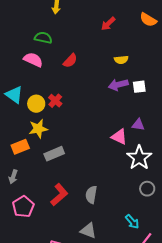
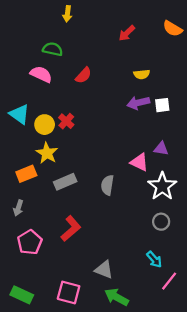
yellow star: (38, 129) -> (47, 153), turned -30
gray circle: (147, 189) -> (161, 222), moved
gray semicircle: (91, 195) -> (107, 185), moved

